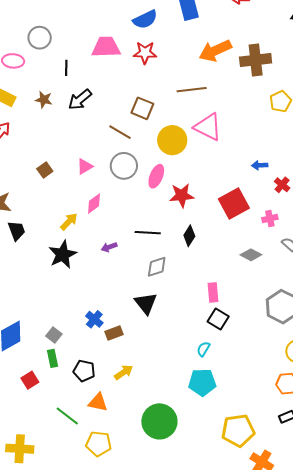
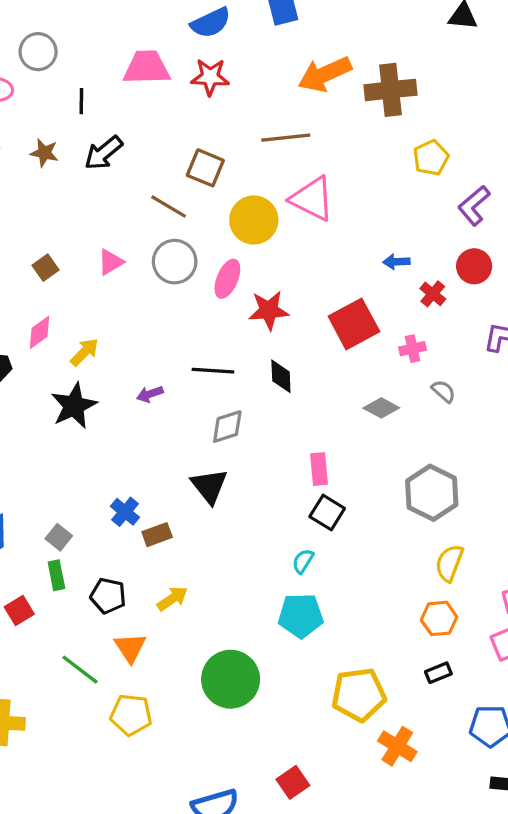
pink diamond: (94, 204) -> (40, 332), moved
black diamond: (189, 236) -> (281, 376), turned -35
orange triangle: (98, 402) -> (130, 648), turned 45

